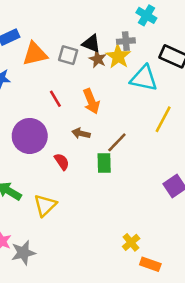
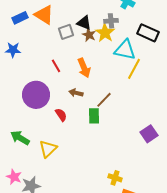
orange triangle: (35, 54) -> (44, 15), moved, turned 45
gray square: (68, 55) -> (66, 32), turned -35
yellow line: (163, 119) -> (134, 69), moved
yellow cross: (131, 242) -> (115, 178), turned -32

